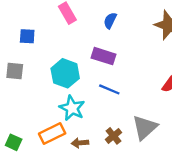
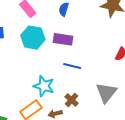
cyan hexagon: (65, 73) -> (33, 38), moved
brown cross: (114, 136) -> (72, 100), moved

